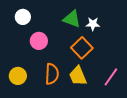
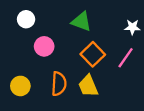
white star: (93, 24) -> (132, 27), moved
pink line: (111, 77) -> (126, 58), moved

